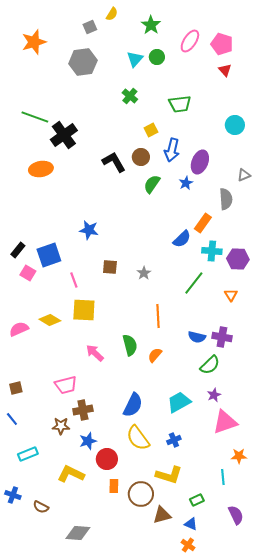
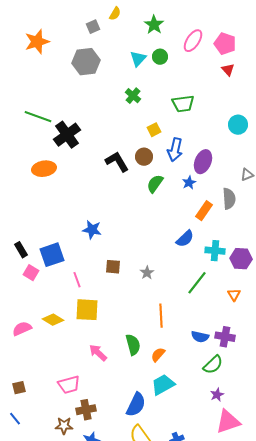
orange rectangle: (203, 223) -> (204, 211), moved
black rectangle: (18, 250) -> (21, 250), turned -70
cyan trapezoid: (179, 402) -> (163, 385), moved

